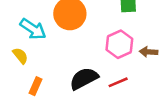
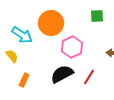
pink hexagon: (119, 44) -> (72, 47), moved
red line: (118, 82) -> (89, 77), turned -35

